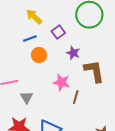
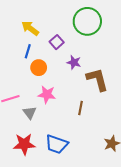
blue line: (30, 38) -> (28, 51), turned -48
pink star: (61, 82) -> (47, 94), moved

